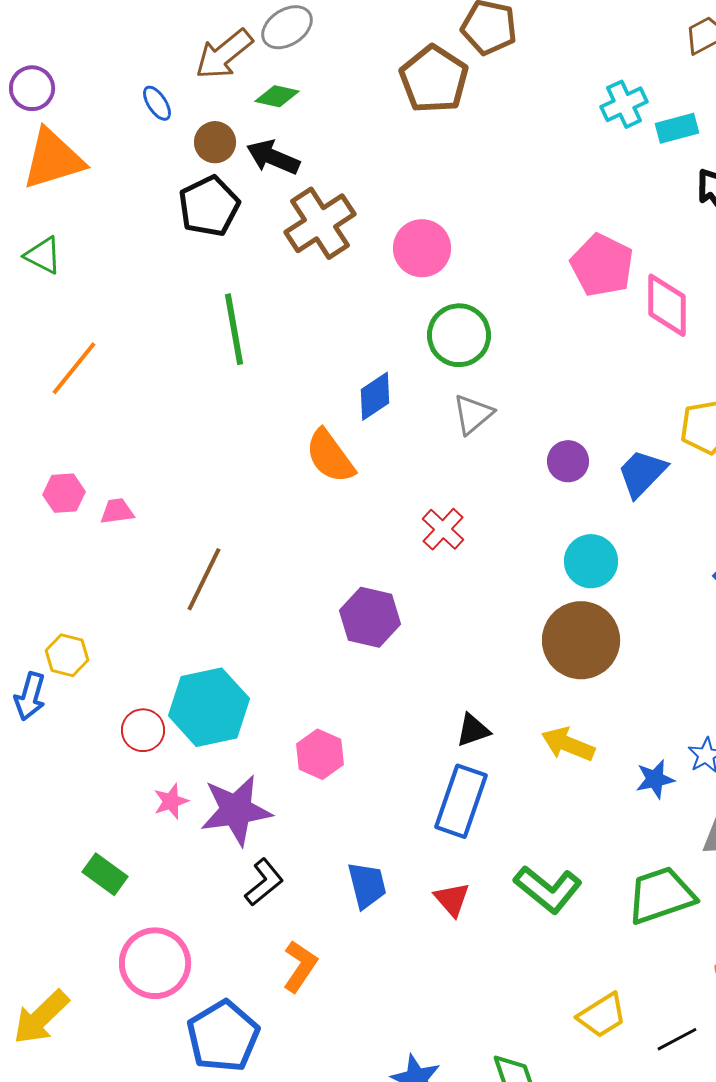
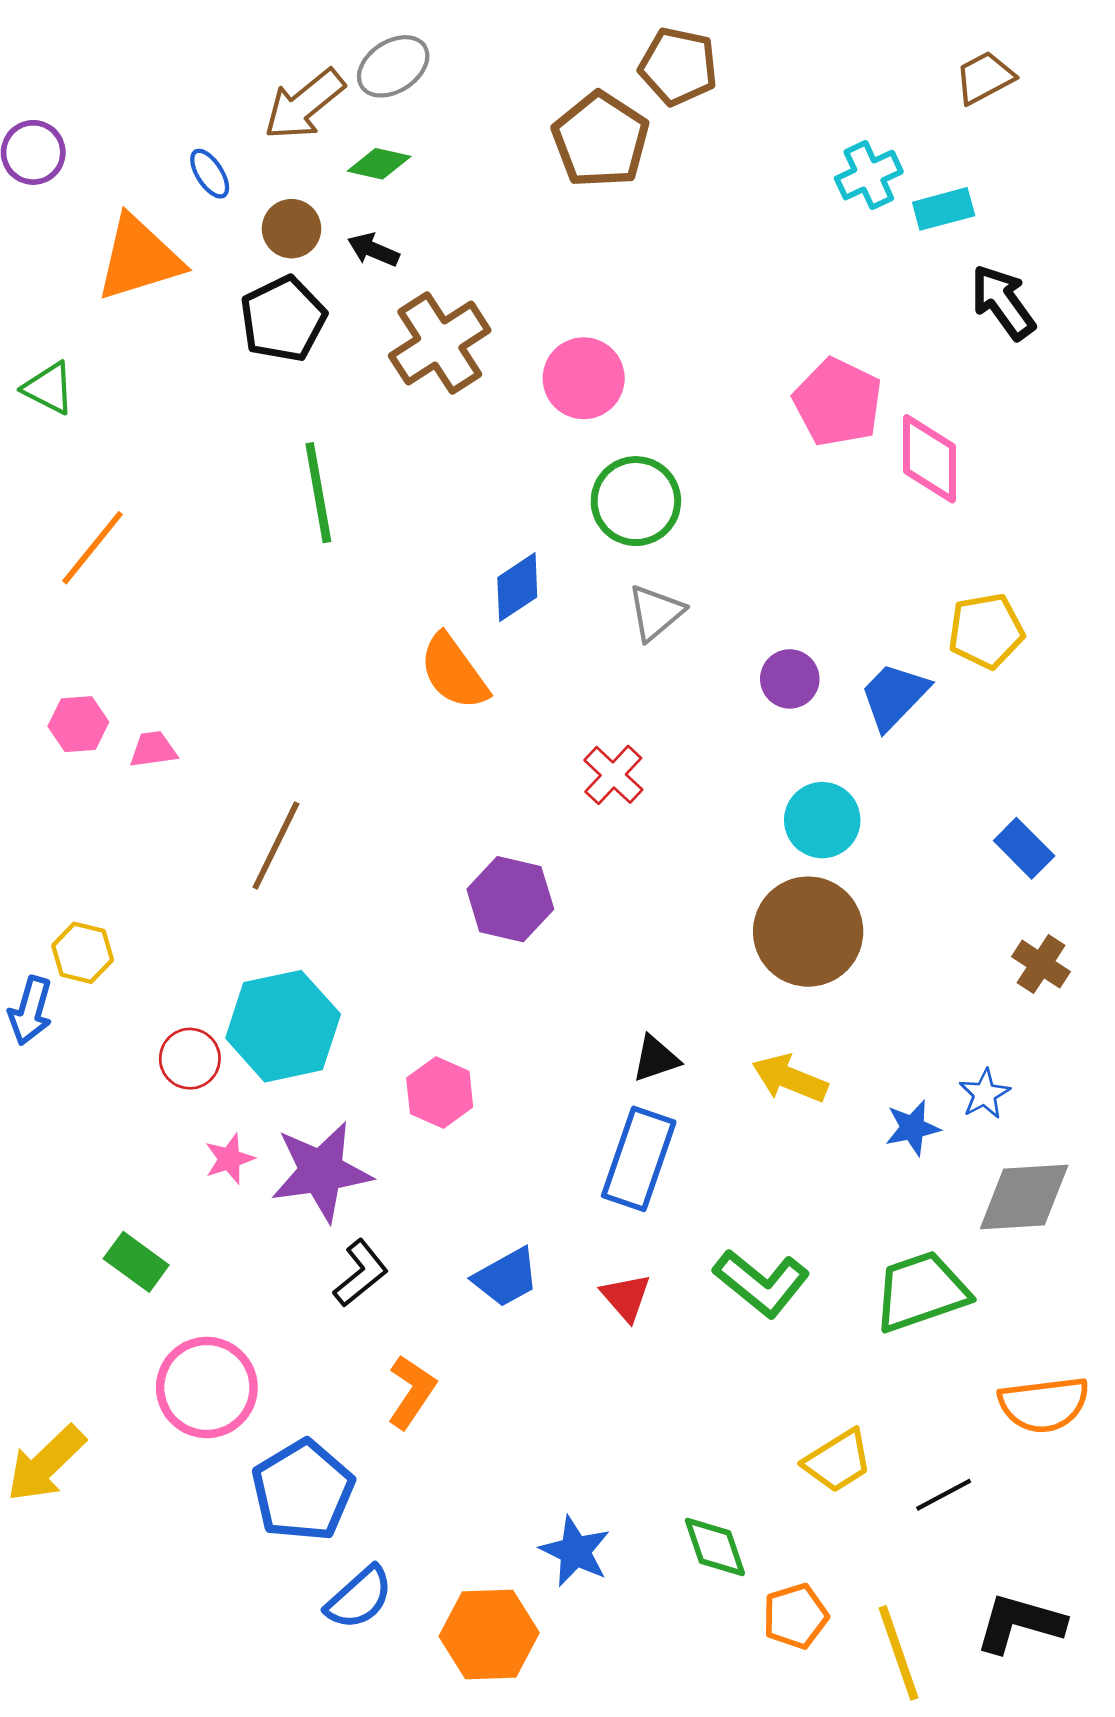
black arrow: (273, 157) -> (373, 250), size x0.7
orange triangle: (53, 159) -> (139, 258), moved
blue trapezoid: (367, 885) -> (506, 1277), turned 75

